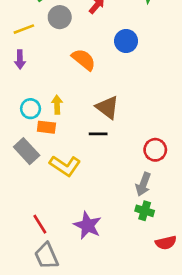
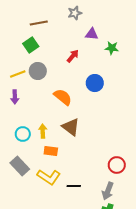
gray circle: (60, 17) -> (38, 71), moved
brown triangle: (107, 107) -> (71, 127), moved
orange rectangle: (46, 127) -> (51, 151), moved
black line: (98, 134) -> (74, 186), moved

